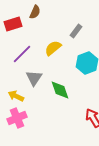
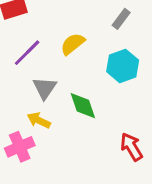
gray rectangle: (76, 31) -> (121, 19), moved
yellow arrow: (16, 96) -> (39, 120), moved

